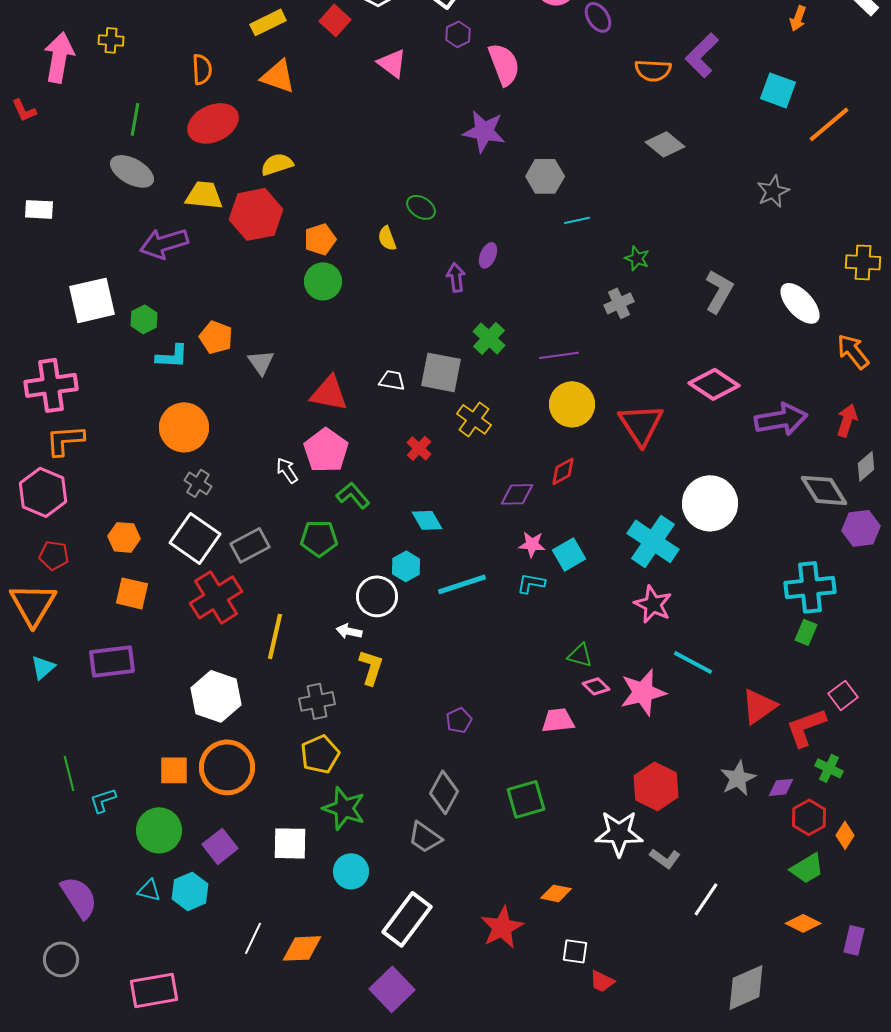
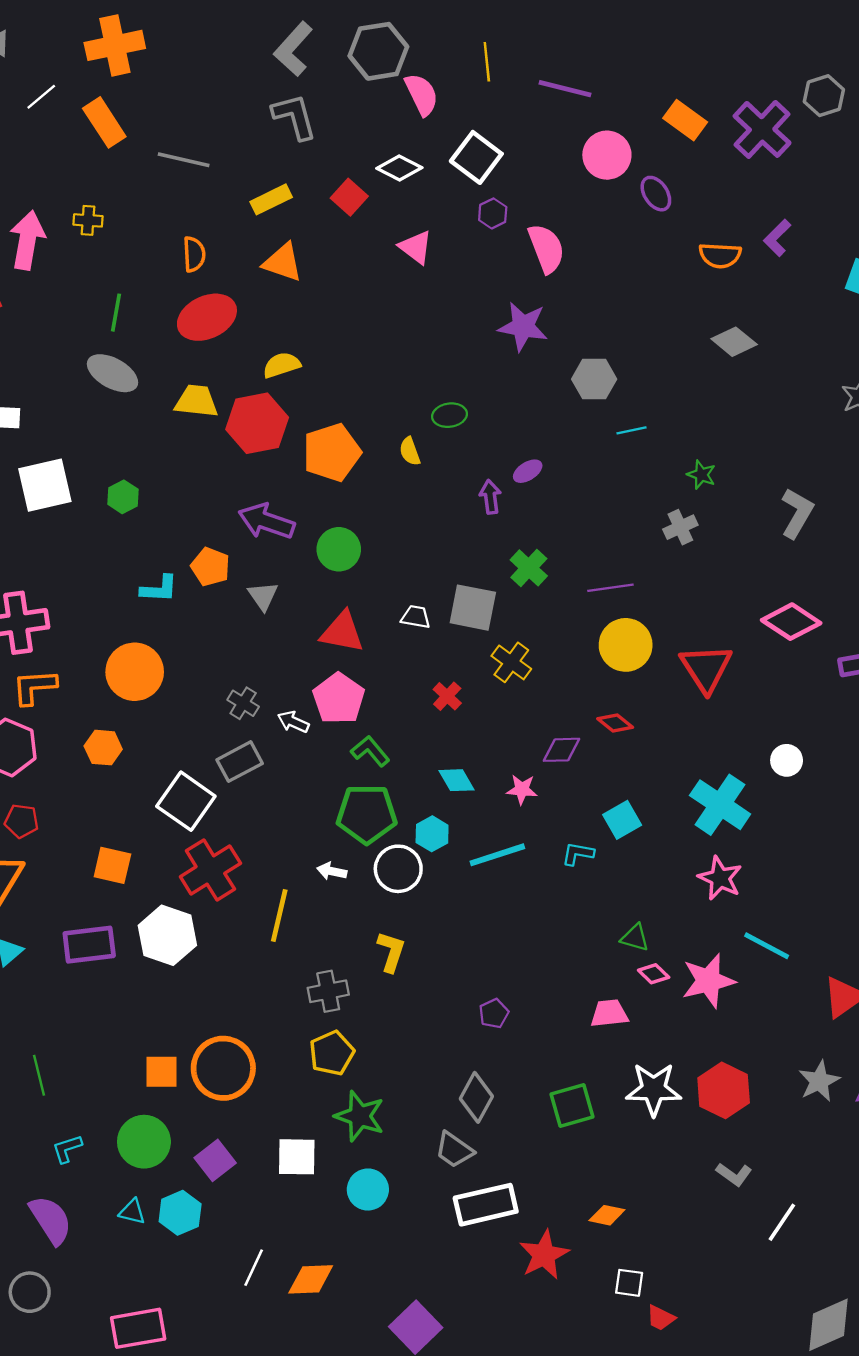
purple L-shape: (702, 55) -> (777, 238), size x0.7
green ellipse: (421, 207) -> (450, 415), turned -40
orange pentagon: (320, 239) -> (332, 452), size x1.6
purple arrow: (164, 243) -> (266, 521), moved, turned 36
purple ellipse: (488, 255) -> (528, 471), turned 35
green circle: (323, 281) -> (339, 549), moved
white square: (92, 300) -> (45, 485), moved
green hexagon: (144, 319) -> (123, 497), moved
orange circle: (184, 427) -> (135, 672), moved
white arrow: (287, 470) -> (293, 722), turned -32
red diamond: (563, 471) -> (615, 723), turned 68
gray cross: (198, 483) -> (243, 703), moved
white circle: (710, 503) -> (787, 760), size x0.5
orange hexagon: (124, 537) -> (103, 748), moved
green pentagon: (319, 538) -> (367, 814), moved, size x1.4
pink star: (532, 544) -> (522, 790), moved
gray rectangle: (250, 545) -> (240, 762), moved
white arrow: (349, 631) -> (332, 871), moved
white hexagon: (216, 696) -> (167, 935), moved
cyan L-shape: (103, 800) -> (67, 1149), moved
white star: (619, 833) -> (654, 1089), moved
white rectangle: (407, 919) -> (486, 1205), moved, turned 40

